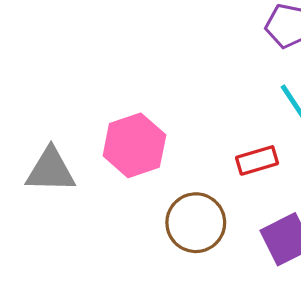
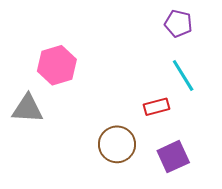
pink hexagon: (134, 145) -> (57, 65), moved

